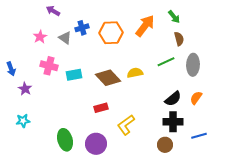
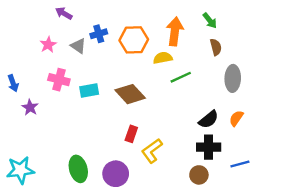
orange arrow: (145, 26) -> (175, 31), turned -30
green line: (166, 62) -> (181, 77), moved
yellow semicircle: (135, 73) -> (163, 58), moved
red rectangle: (101, 108) -> (131, 134), moved, turned -56
cyan star: (23, 121) -> (20, 170), moved, size x1.6

